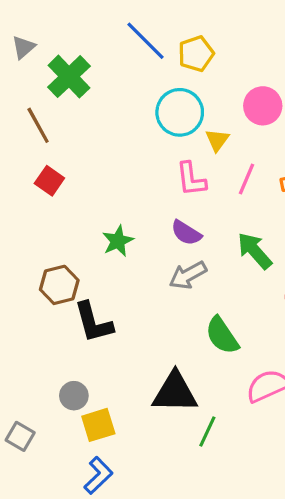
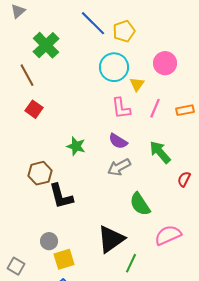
gray triangle: (23, 47) -> (18, 11), moved
green star: (118, 241) -> (76, 146), turned -30
black triangle: (175, 392) -> (111, 239), turned -36

